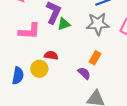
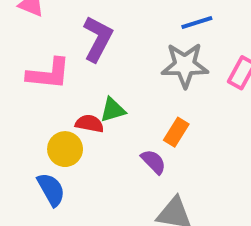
green triangle: (64, 24) -> (113, 110), moved
blue semicircle: (18, 76) -> (51, 190), moved, turned -42

